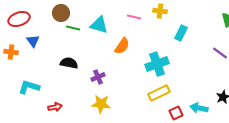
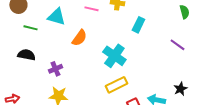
green line: (73, 28) -> (30, 28), moved
cyan cross: (157, 64) -> (114, 56), turned -35

